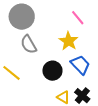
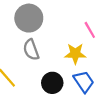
yellow star: (69, 41) -> (75, 54), turned 30

